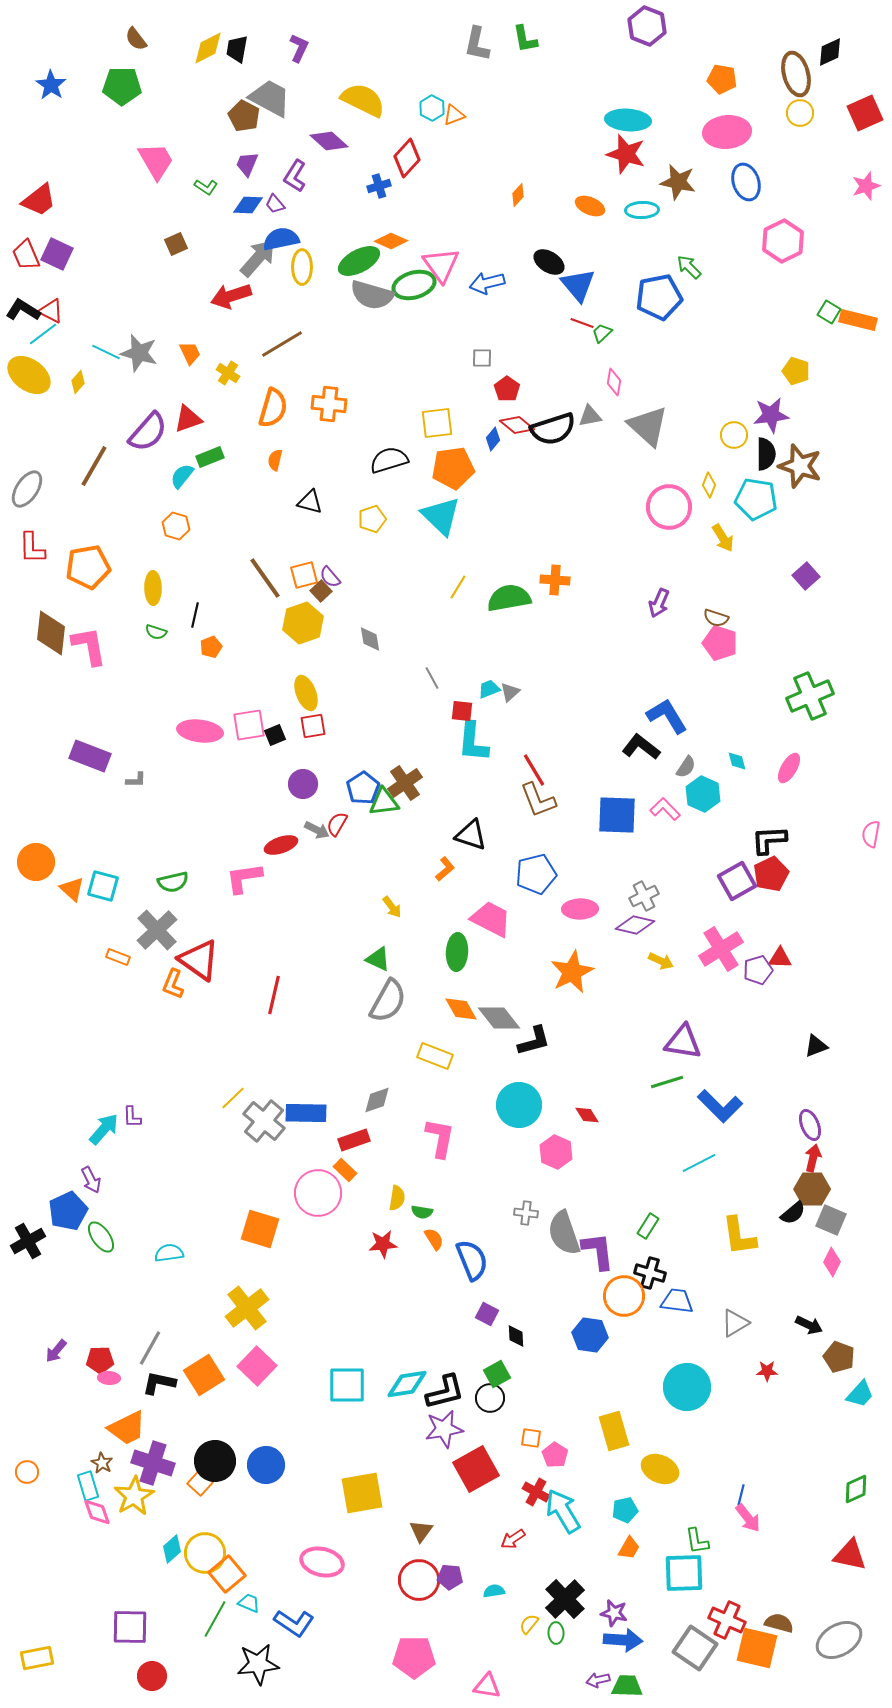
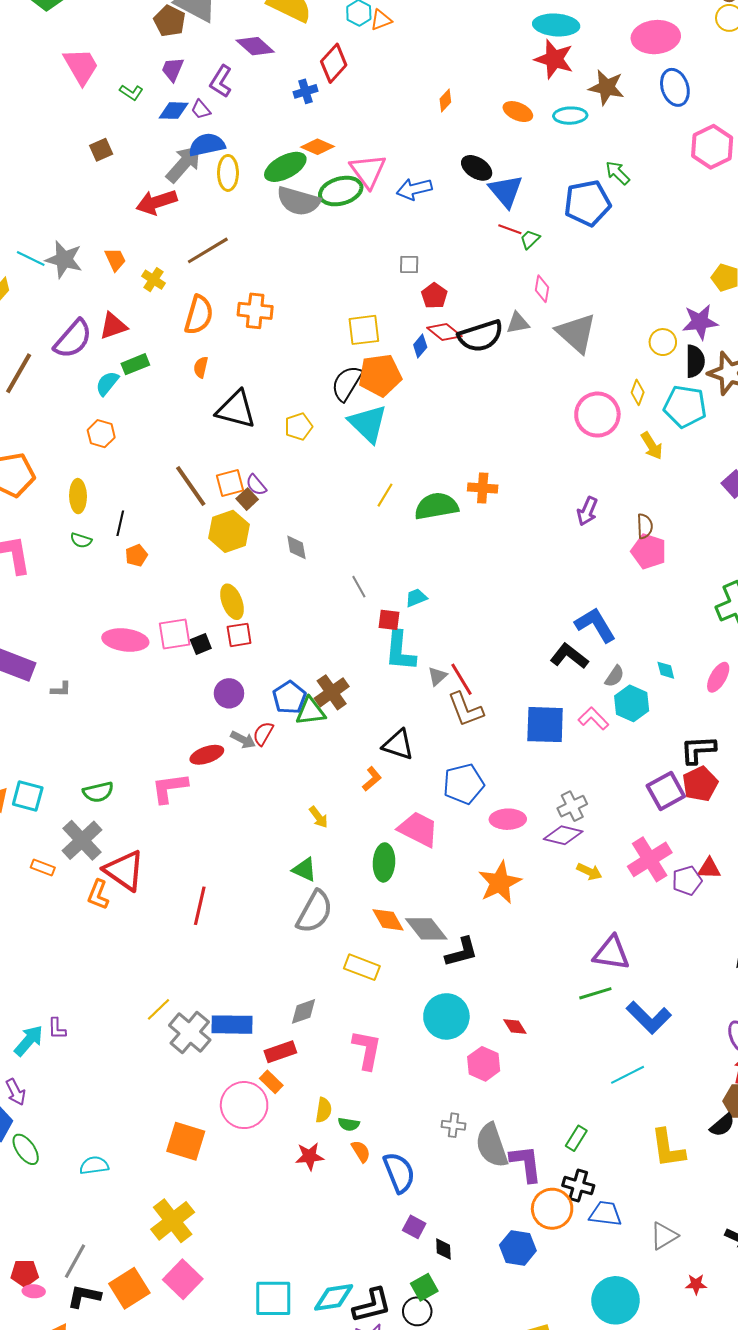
black semicircle: (389, 460) -> (347, 383), moved, turned -42
black triangle: (310, 502) -> (236, 409), size x1.6
brown semicircle: (716, 618) -> (645, 526), turned -110
gray triangle: (510, 692) -> (437, 676), moved

